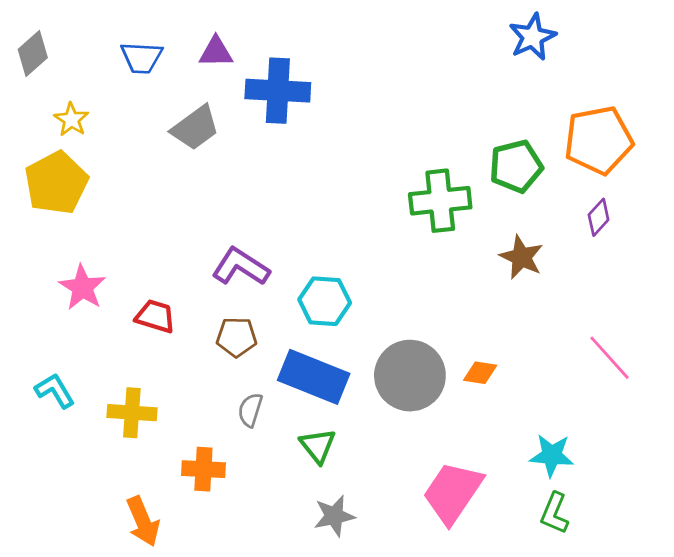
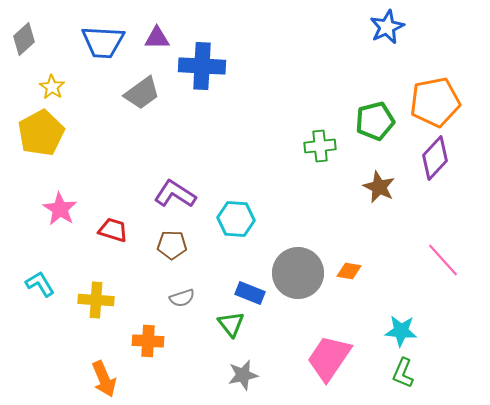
blue trapezoid: (142, 58) -> (103, 42), size x1.4
green cross: (440, 201) -> (320, 146), size x0.7
purple diamond: (599, 217) -> (435, 158), size x1.6
blue rectangle: (314, 377) -> (250, 293), moved, size x0.6
gray semicircle: (250, 410) -> (182, 298), turned -125

